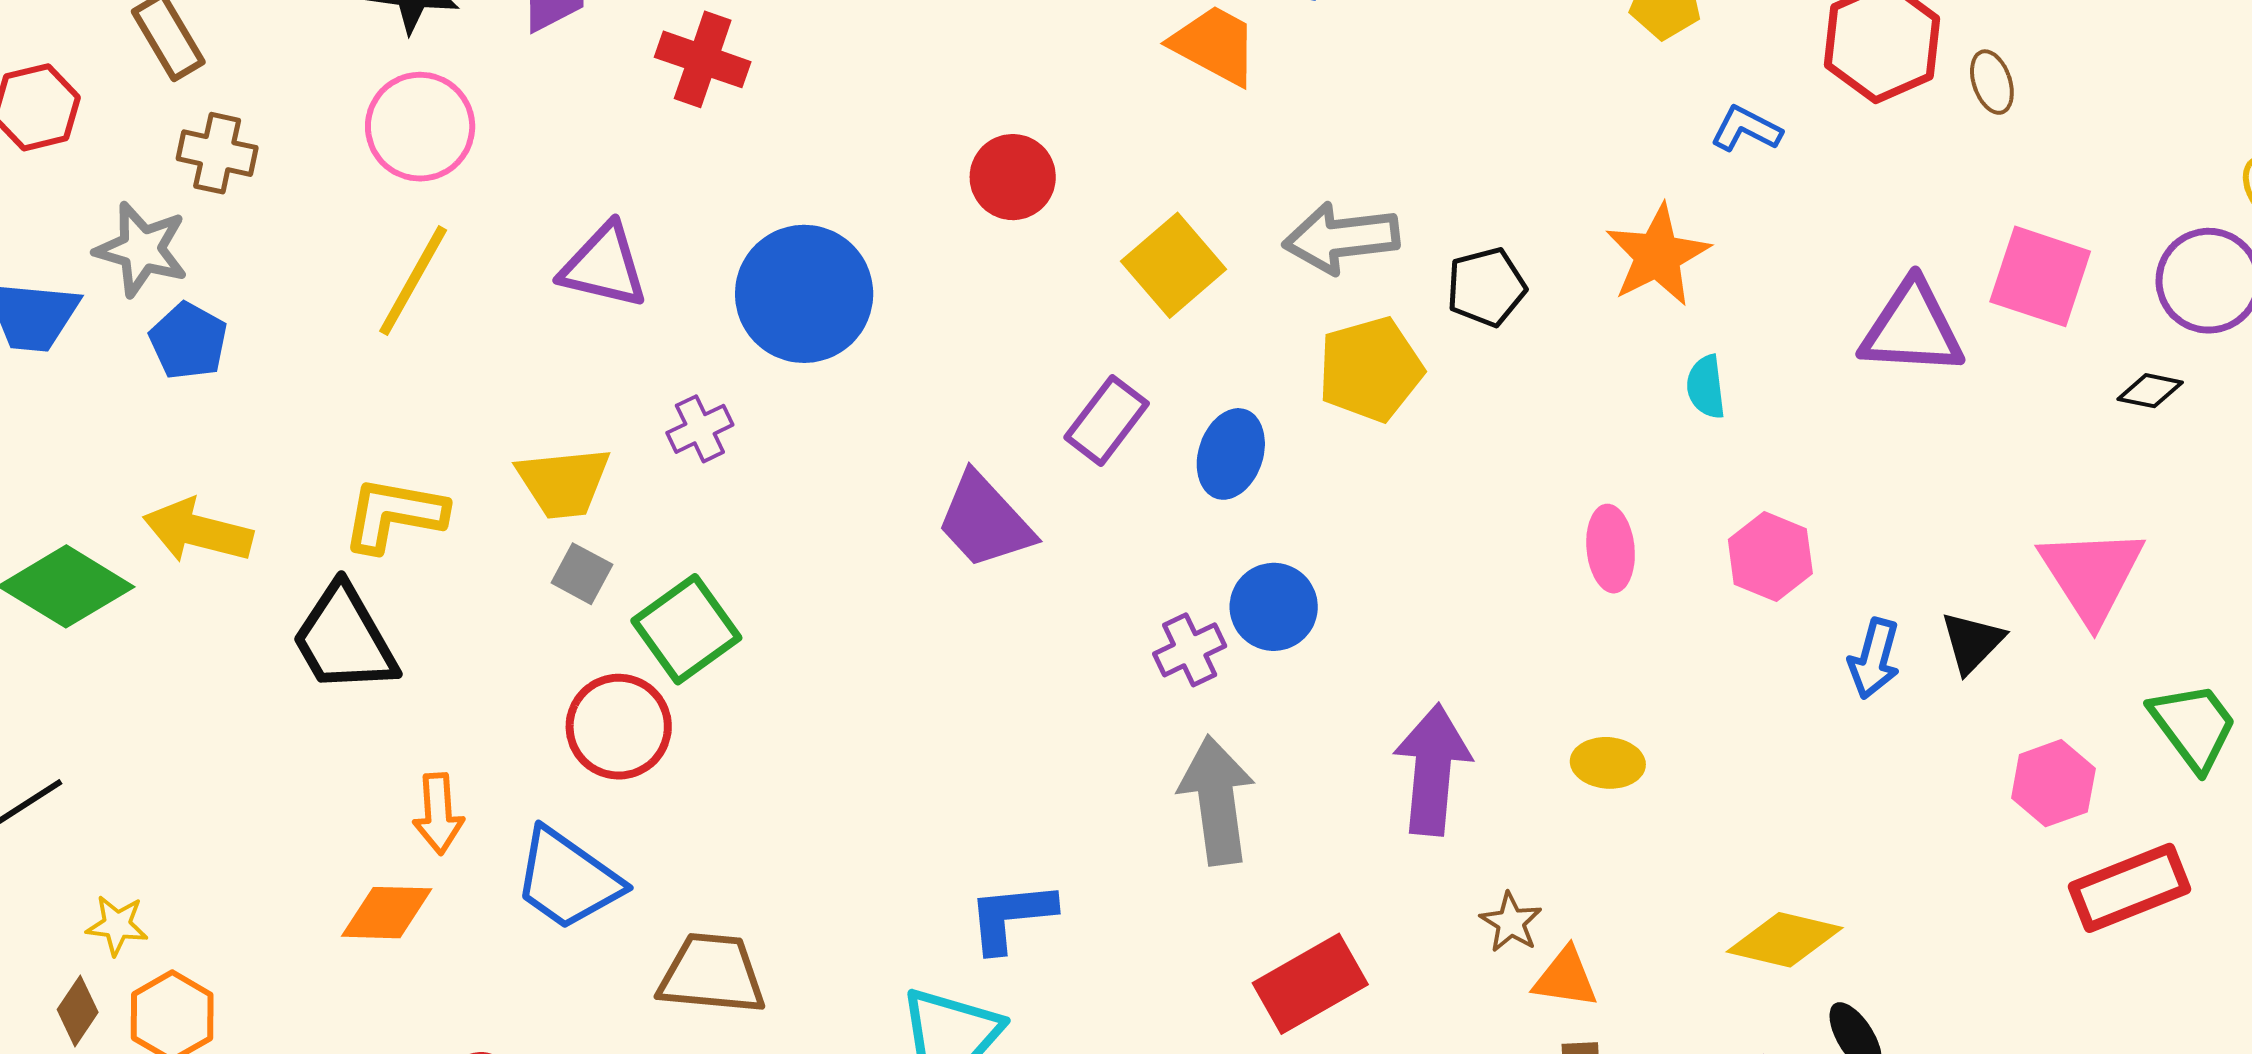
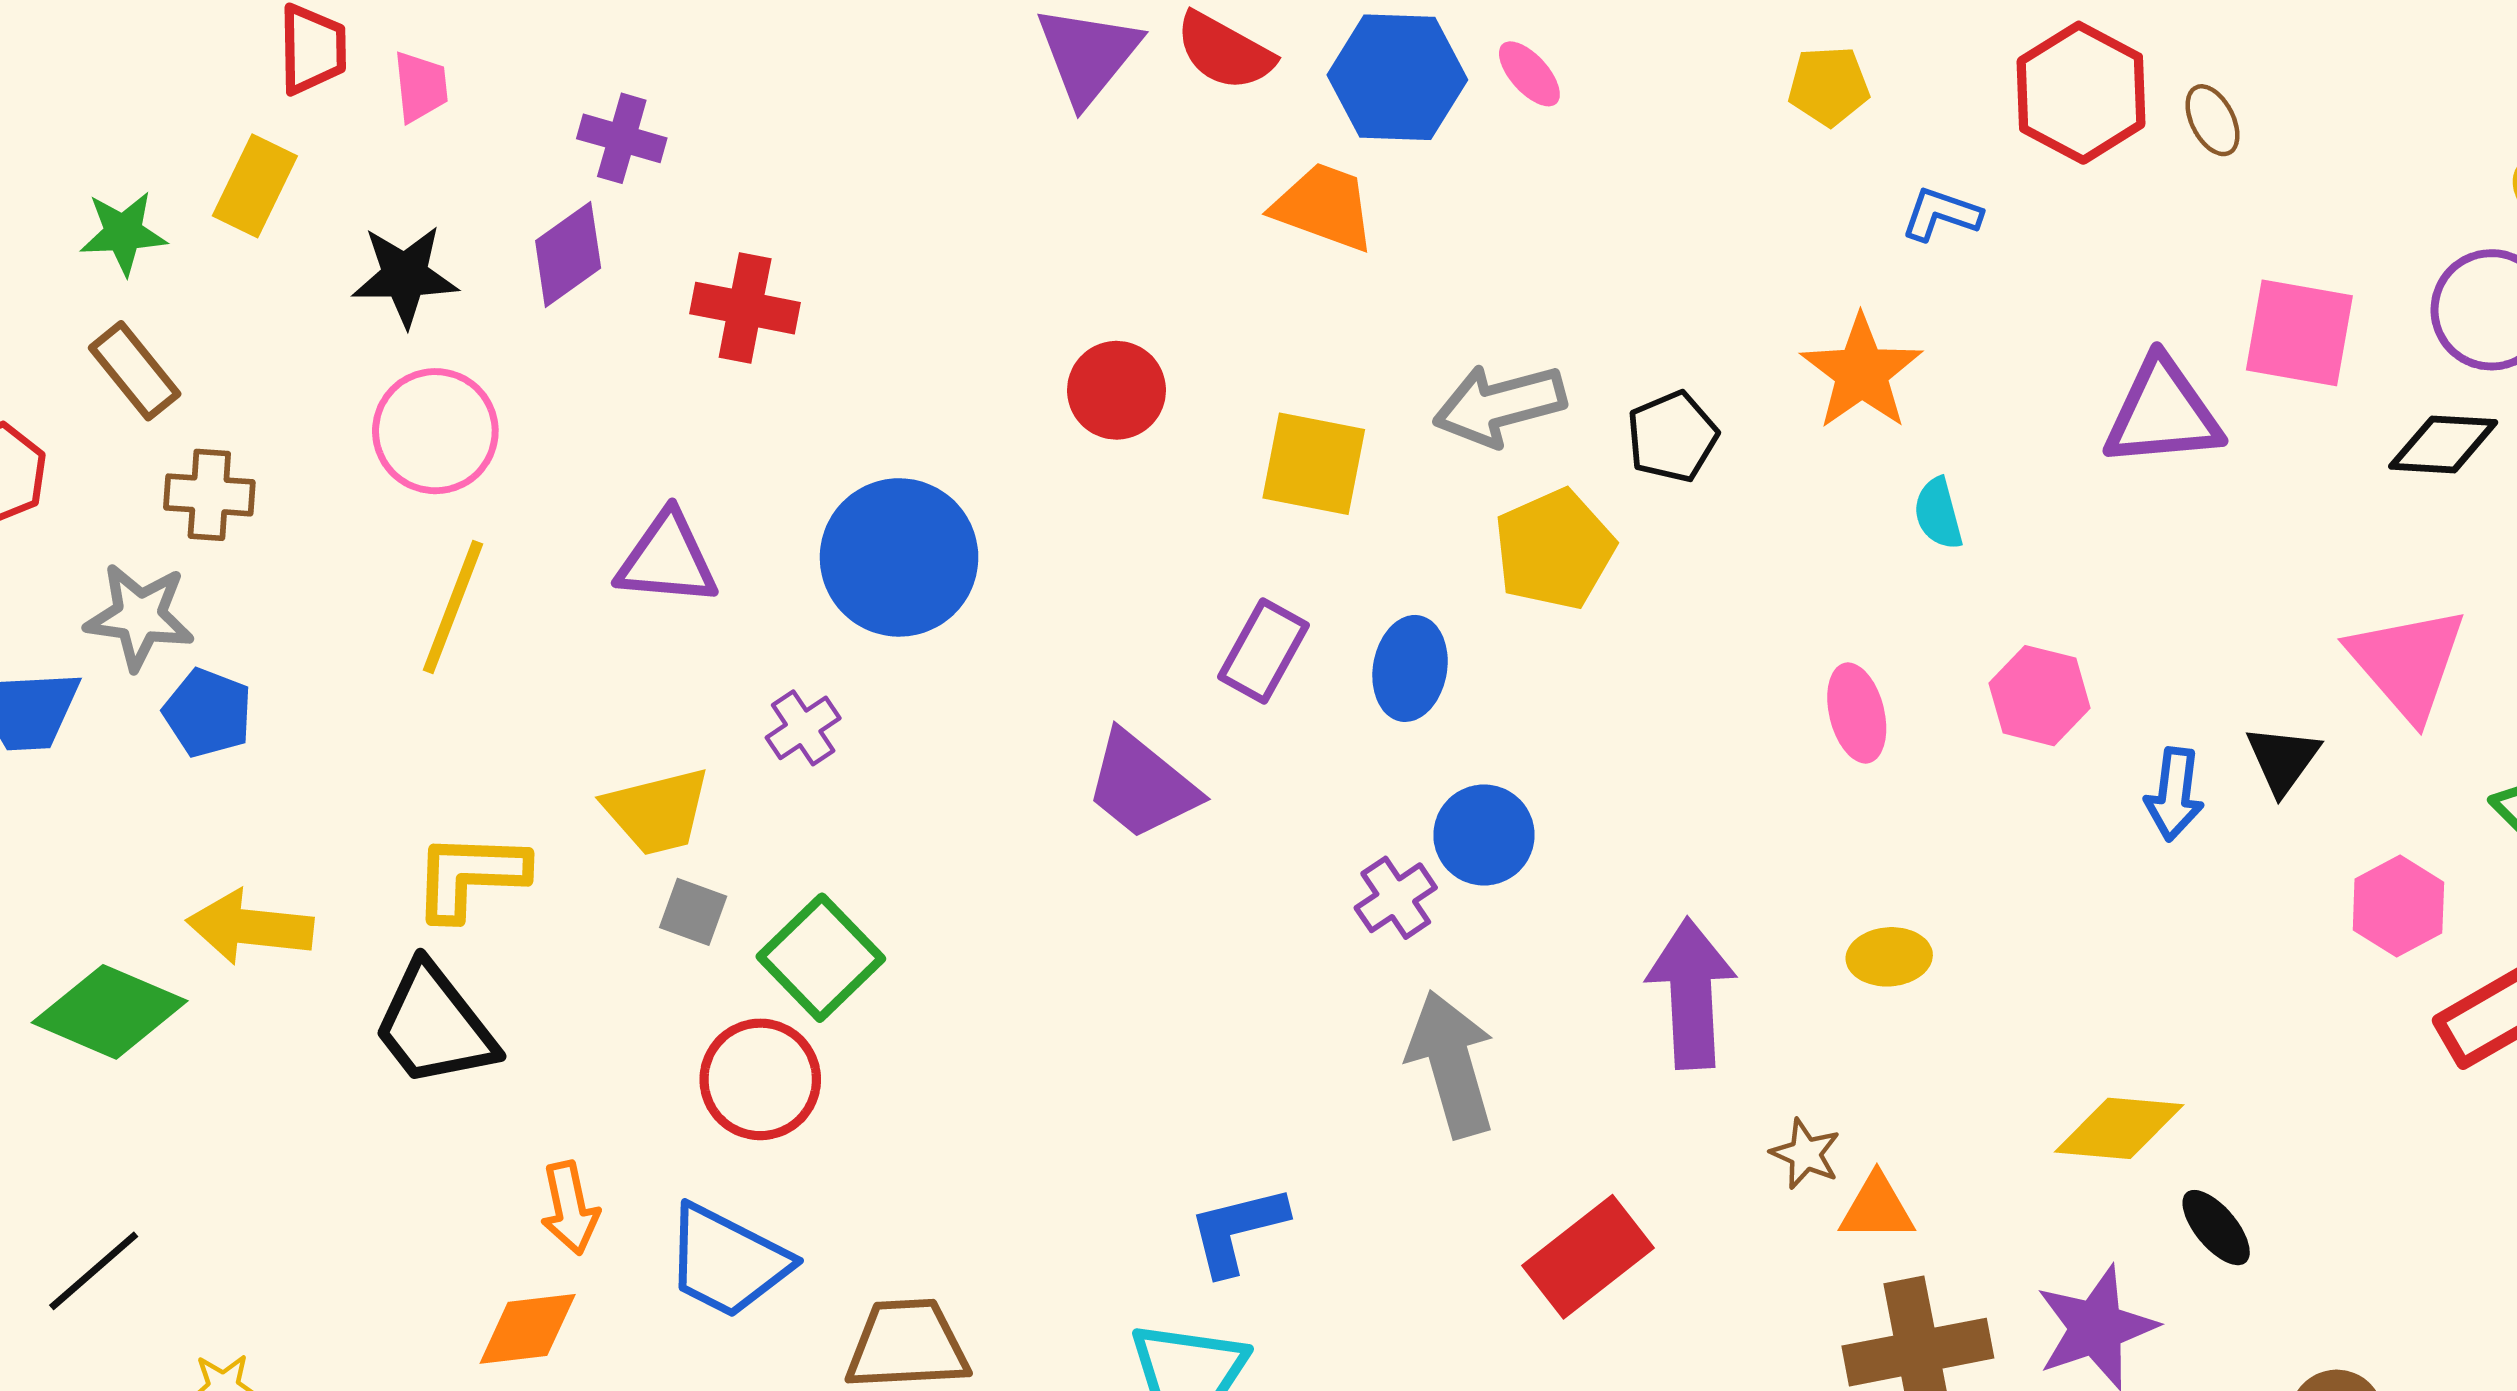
yellow square: (1174, 265) -> (1314, 464), turned -30
black diamond: (2150, 391) -> (2443, 444), size x1.5

